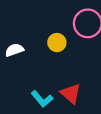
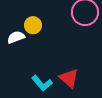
yellow circle: (57, 43) -> (33, 25), moved

